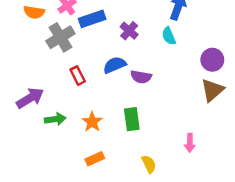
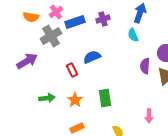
purple cross: (129, 31) -> (103, 19), moved, turned 32
red rectangle: (78, 76) -> (72, 70), moved
purple semicircle: (141, 77) -> (145, 66), moved, turned 84
purple arrow: (30, 98) -> (27, 61), moved

